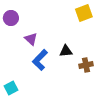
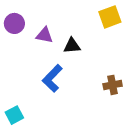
purple triangle: (31, 39) -> (44, 35), moved, turned -32
black triangle: (66, 51) -> (72, 46), moved

